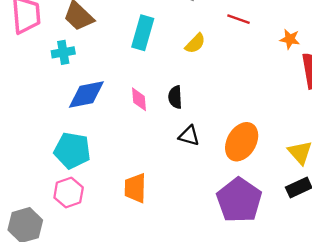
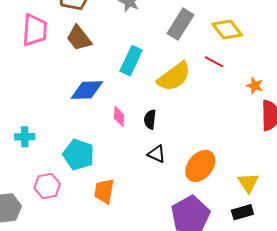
yellow semicircle: (195, 43) -> (174, 77), size x1.8
cyan cross: (63, 52) -> (25, 137), moved
blue diamond: (86, 94) -> (87, 90), moved
cyan pentagon: (72, 150) -> (79, 155), moved

